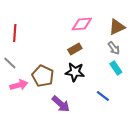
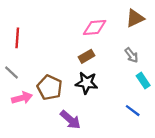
brown triangle: (117, 27) -> (135, 18), moved
cyan rectangle: (116, 68) -> (143, 81), moved
blue line: (103, 96) -> (133, 111), moved

